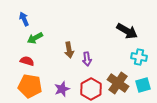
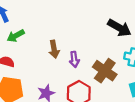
brown cross: (118, 83) -> (105, 71), moved

